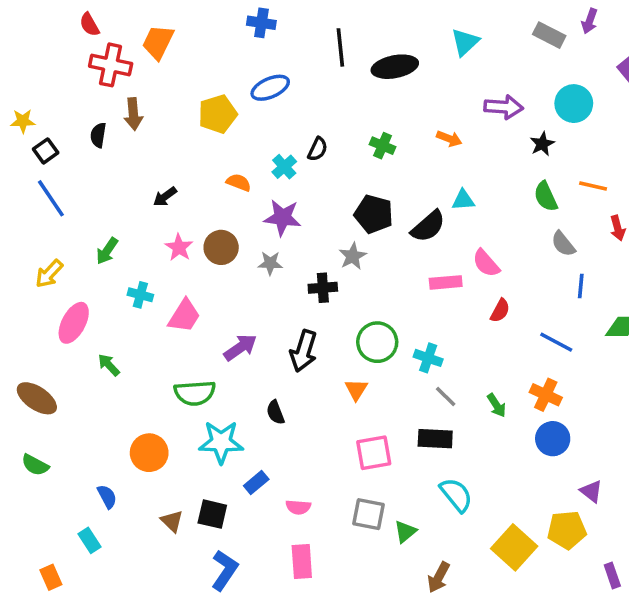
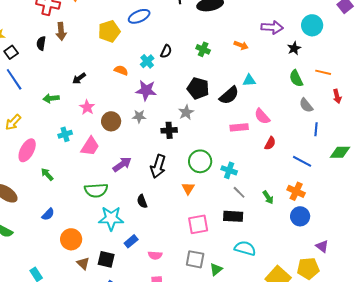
brown circle: (221, 247) -> (111, 121), moved
green arrow: (107, 251) -> (51, 98), moved, turned 49
cyan cross: (140, 295) -> (65, 134), turned -32
orange circle: (149, 453) -> (71, 239), moved
cyan semicircle: (456, 495) -> (245, 248), turned -35
blue semicircle: (107, 497) -> (48, 214), moved, turned 72

